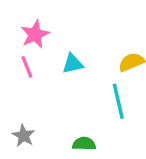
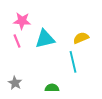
pink star: (35, 34) -> (22, 21), turned 30
cyan triangle: (73, 64) -> (45, 39), size x1.5

